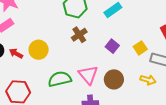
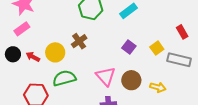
brown cross: (79, 35) -> (79, 41), moved
green semicircle: (60, 79) -> (64, 78), moved
yellow arrow: (148, 80) -> (158, 87), moved

